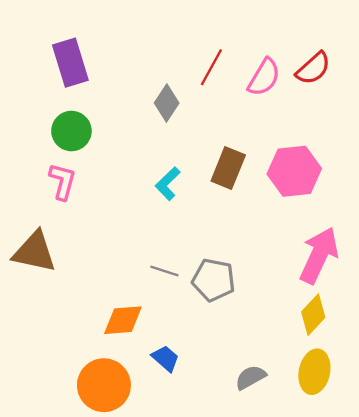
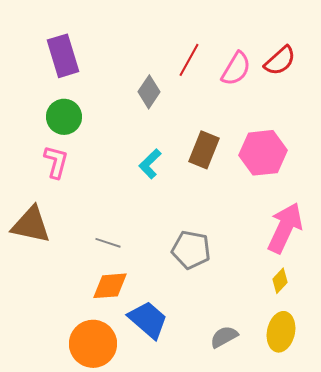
gray line: (164, 271) -> (108, 243), moved
yellow diamond: (313, 315) -> (280, 281), size x0.7
blue trapezoid: (166, 358) -> (148, 320), size x1.6

